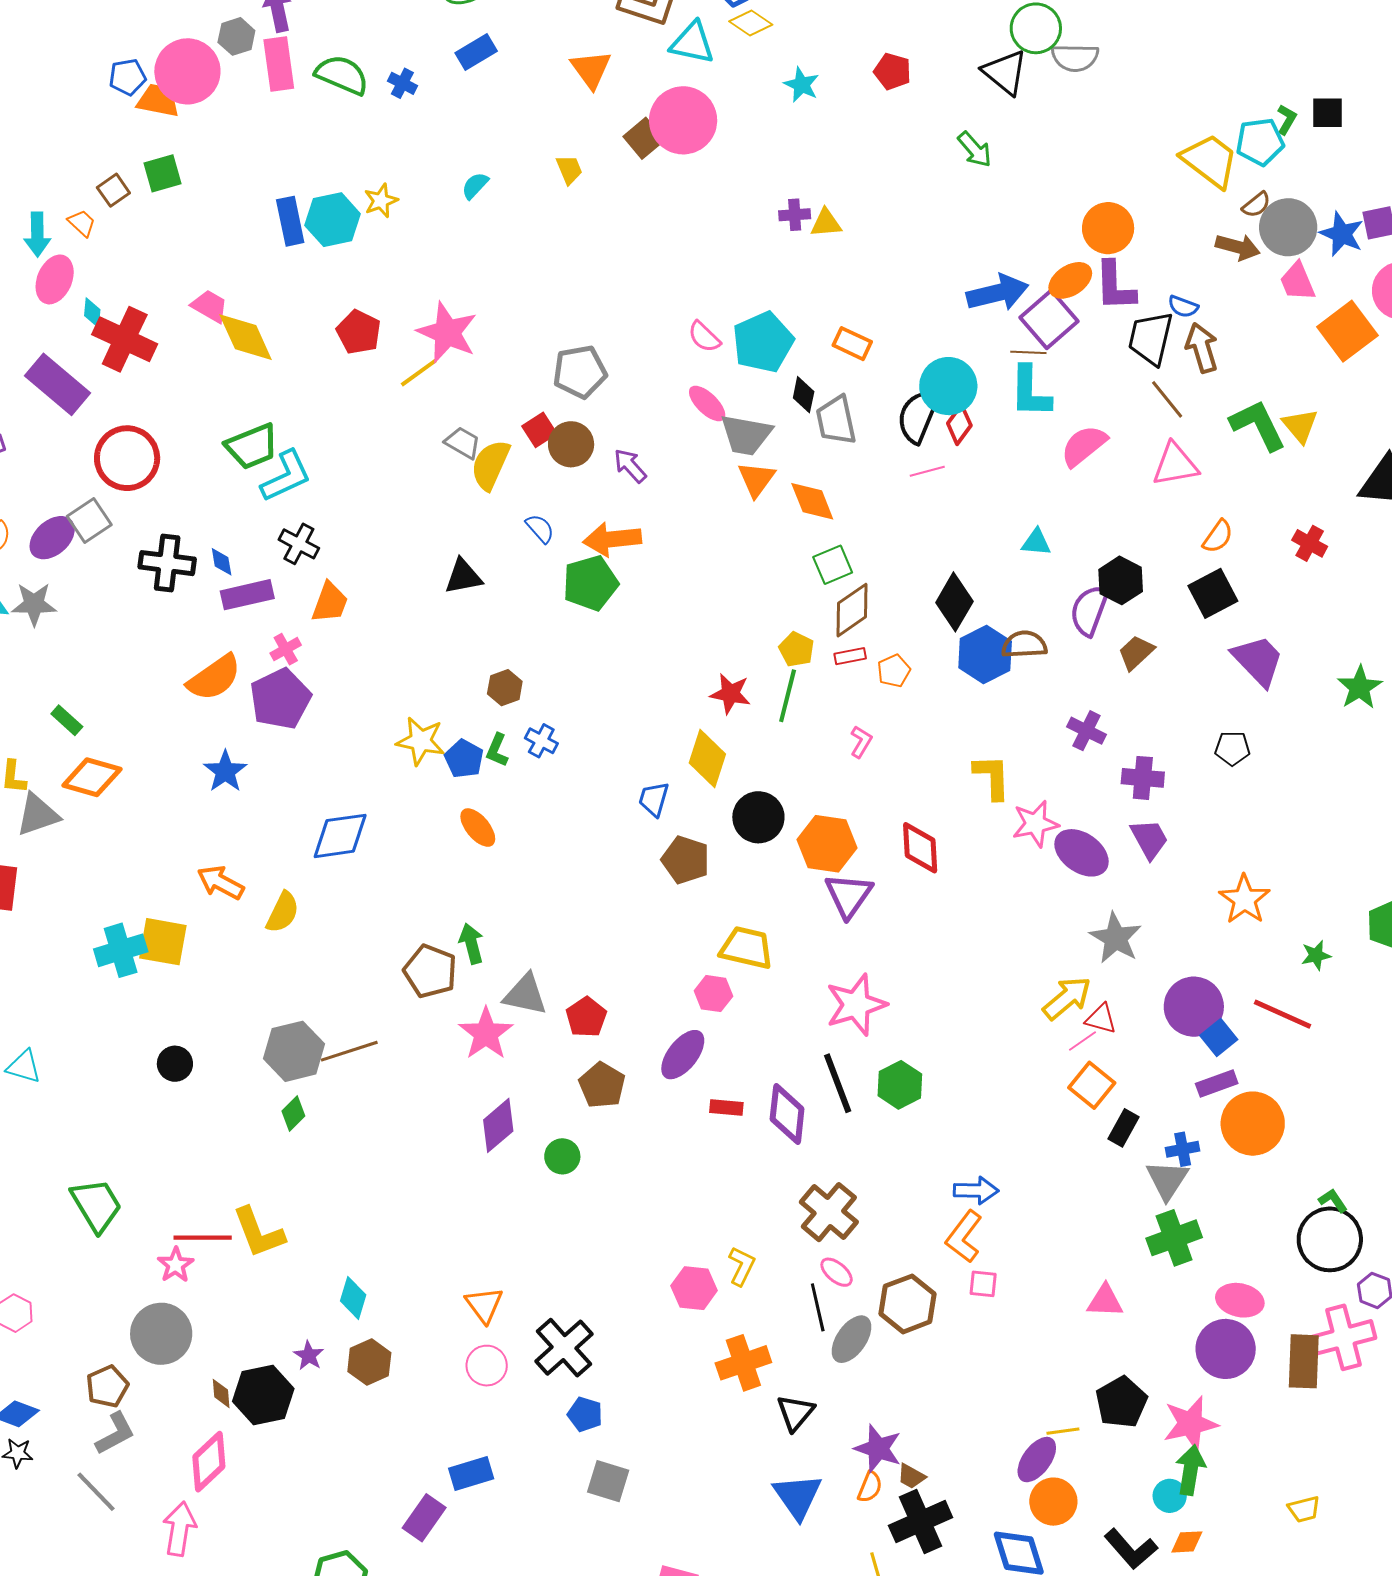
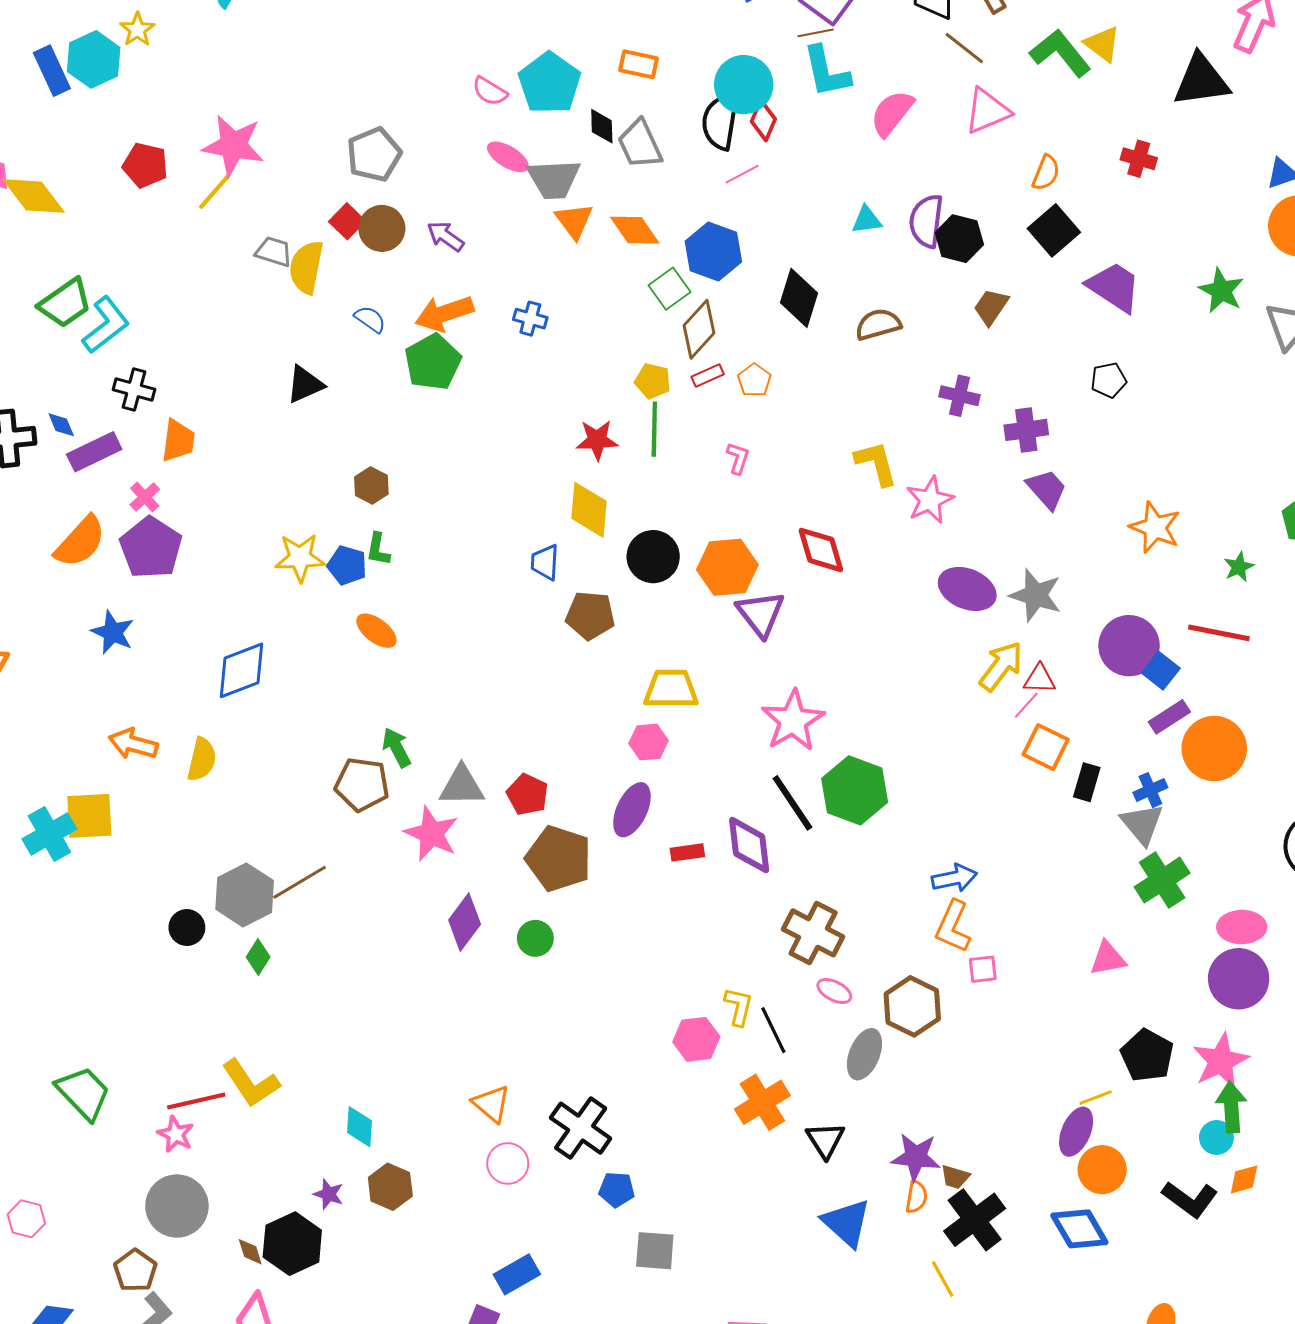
purple semicircle: (1089, 610) -> (926, 221), moved
blue hexagon: (985, 654) -> (713, 252), moved
blue cross: (541, 741) -> (530, 319), moved
purple ellipse: (1081, 853) -> (967, 589), moved
black circle: (175, 1064) -> (187, 928), moved
brown pentagon: (602, 1085) -> (559, 859), size x1.4
green hexagon: (900, 1085) -> (855, 790), size x1.4
black line: (818, 1307) -> (773, 1030), moved

